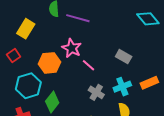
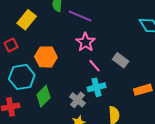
pink star: (72, 48) -> (86, 42), moved
pink line: (88, 65) -> (94, 66), moved
cyan cross: (122, 87) -> (97, 87), moved
gray cross: (96, 92) -> (78, 100), moved

